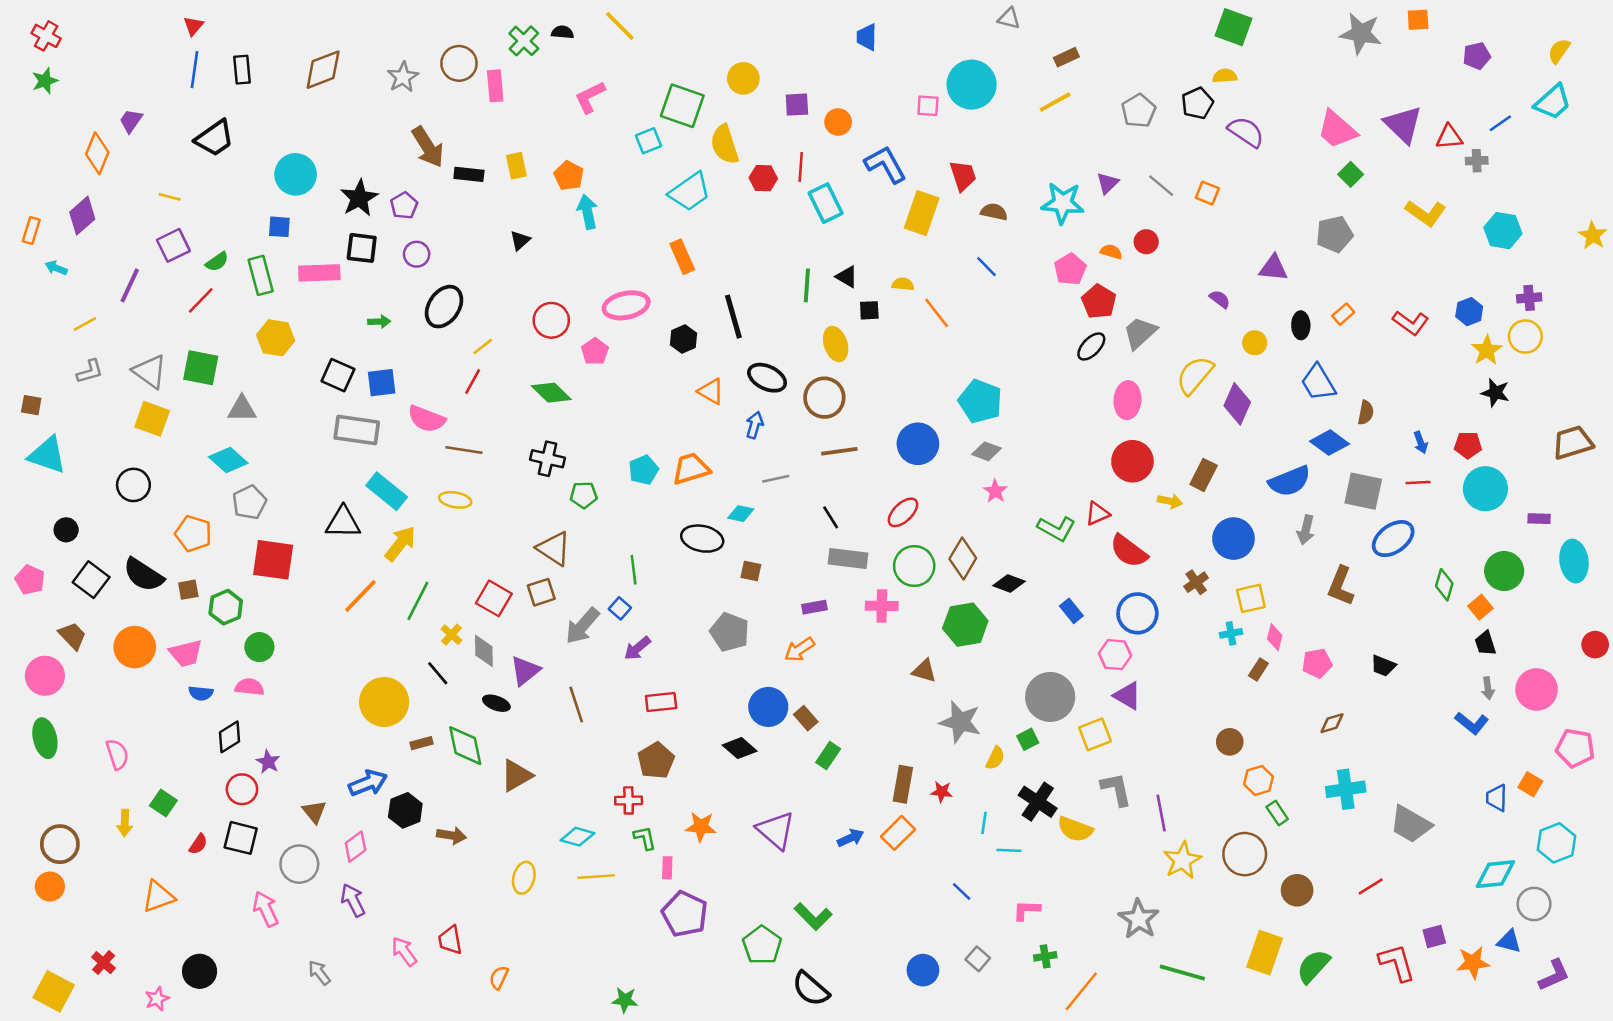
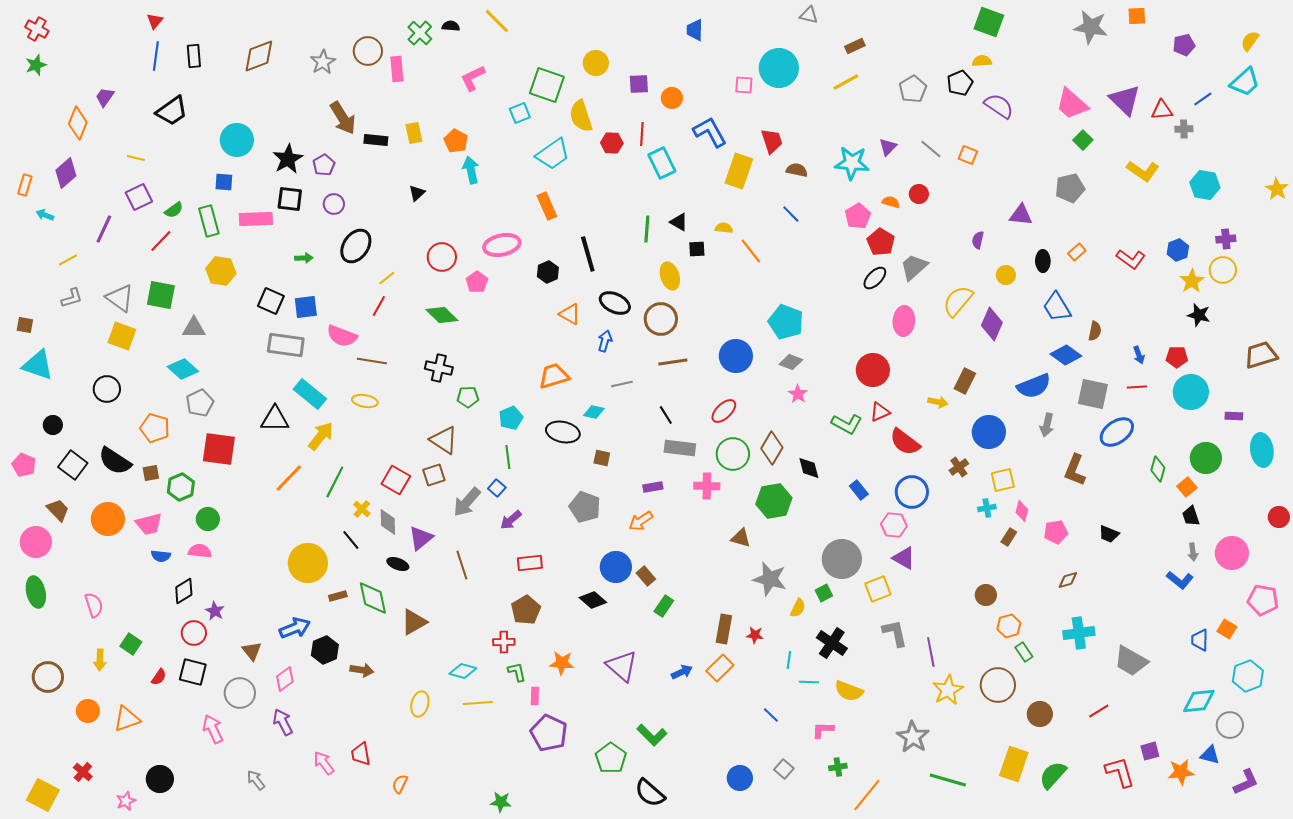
purple semicircle: (1220, 299) -> (978, 240), turned -114
red circle: (1132, 461) -> (873, 370), moved
cyan pentagon: (644, 470) -> (511, 418), moved
black diamond: (1009, 583) -> (809, 468), turned 55
yellow semicircle: (1075, 829) -> (849, 691), moved
orange circle: (50, 887) -> (88, 711), moved

